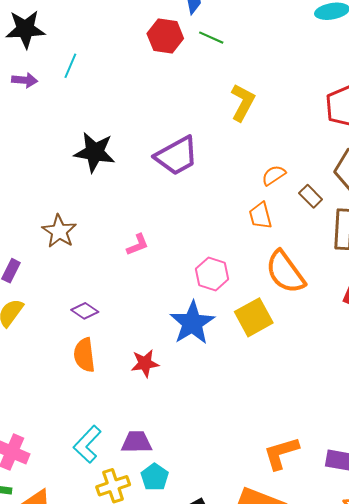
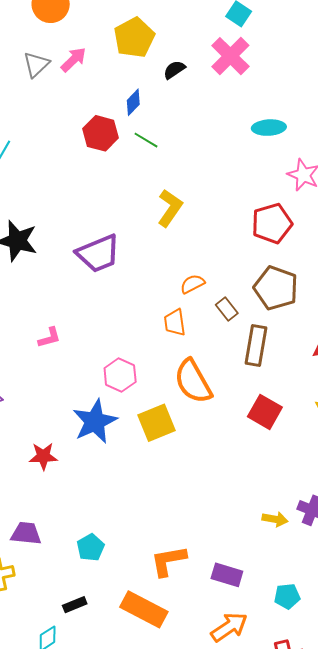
cyan pentagon: (155, 477) -> (91, 548), moved

